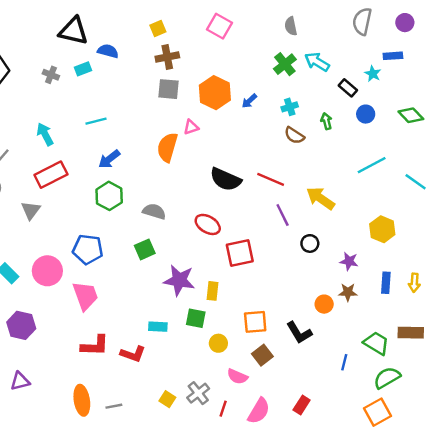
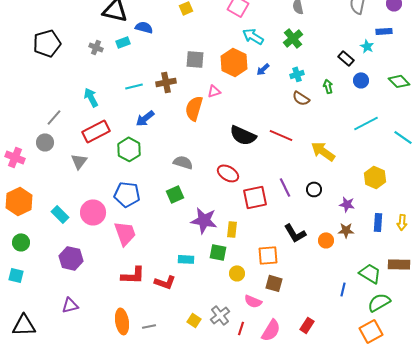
brown cross: (167, 57) -> (166, 82), moved
cyan arrow: (317, 62) -> (253, 36), moved
green hexagon: (109, 196) -> (129, 149), moved
purple line: (283, 215) -> (285, 187), moved
black L-shape: (299, 333) -> (295, 233), moved
brown square: (262, 355) -> (274, 283), turned -36

